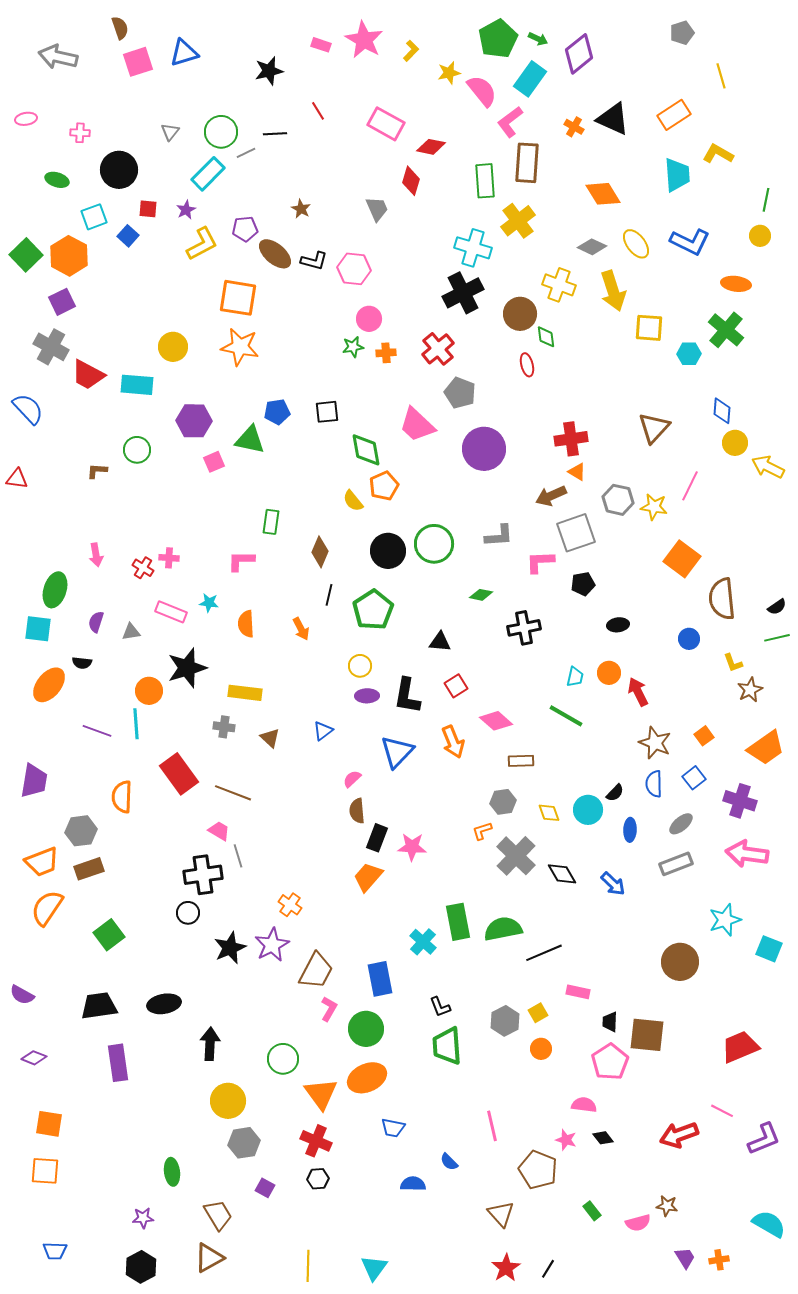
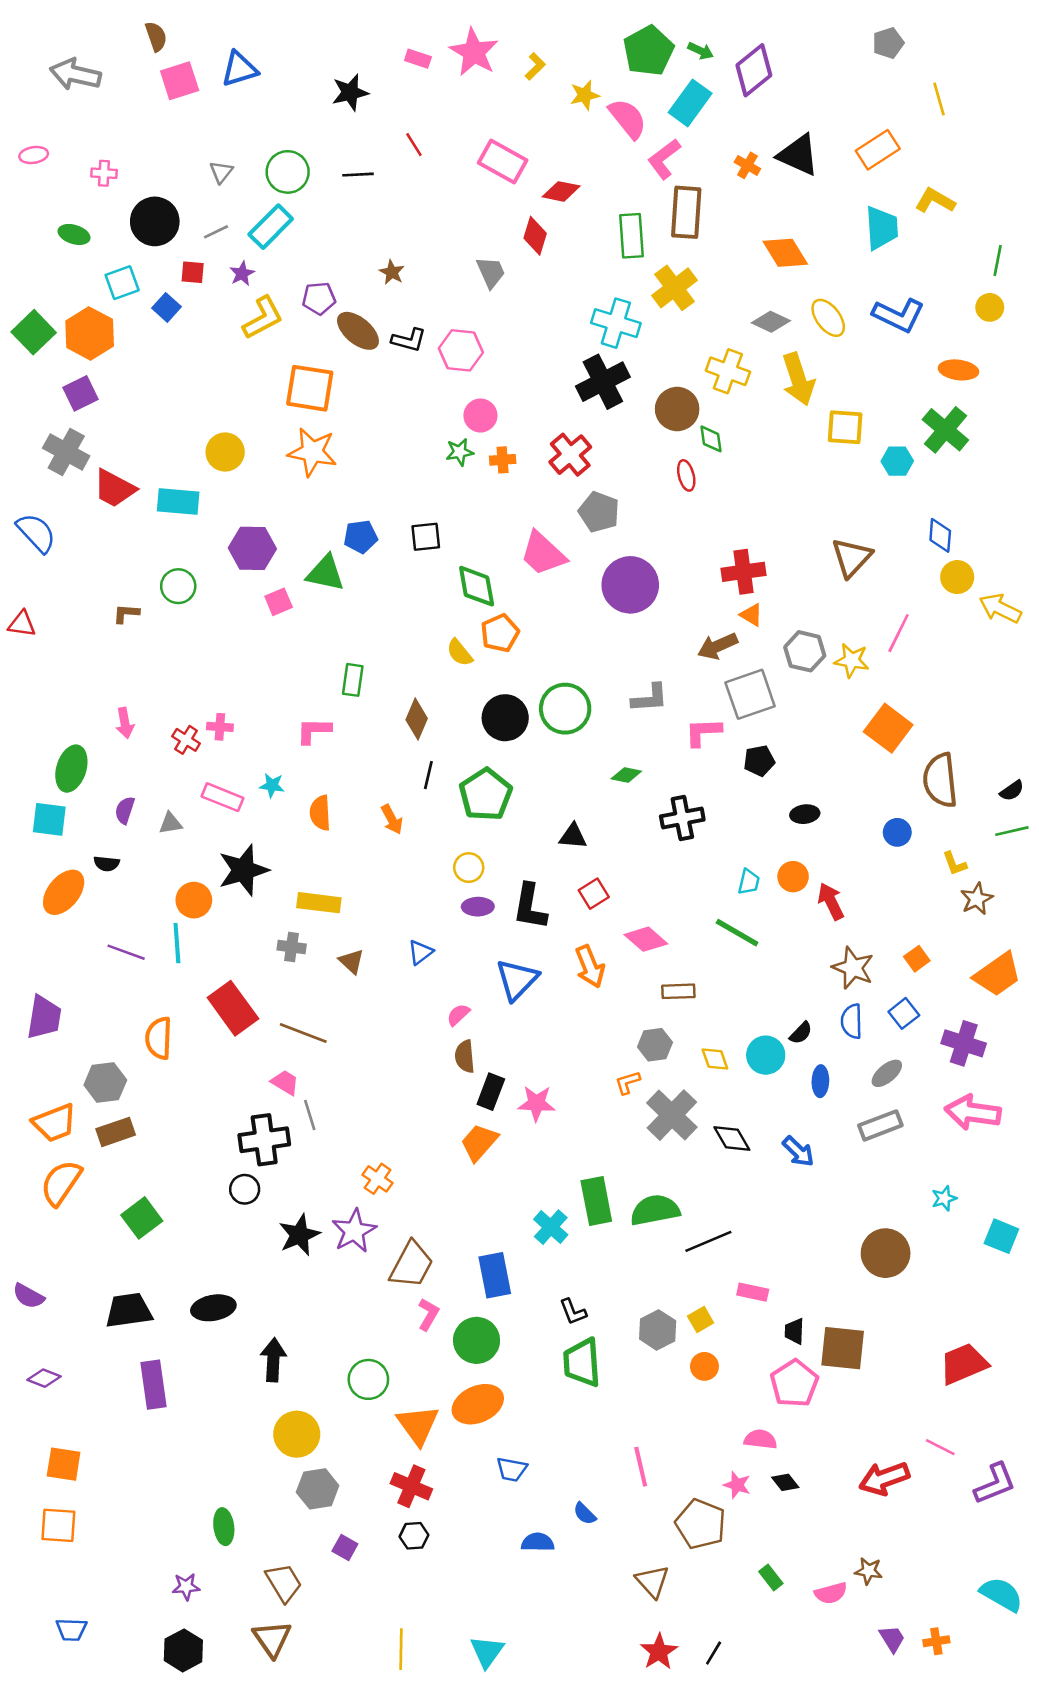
gray line: (246, 153) -> (216, 232), moved
cyan star: (725, 920) -> (944, 1198), size x0.6
brown triangle: (209, 1258) -> (272, 1639), turned -36

